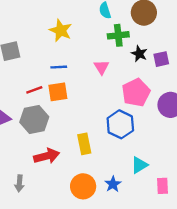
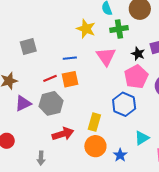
yellow star: (61, 31) -> (86, 29), moved
black star: (139, 54) -> (138, 54), moved
pink triangle: (101, 67) -> (106, 57), size x1.5
yellow rectangle: (84, 144) -> (94, 122), turned 30
orange circle: (83, 186) -> (95, 146), moved

